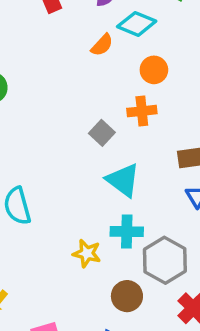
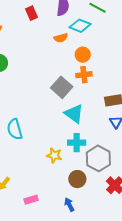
orange semicircle: (102, 45) -> (61, 38), turned 32
orange circle: (154, 70) -> (83, 55), moved
gray square: (102, 133) -> (62, 87), size x1.5

